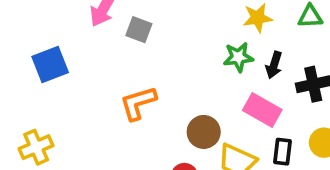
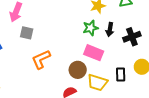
gray square: (139, 30) -> (27, 33), moved
pink rectangle: (262, 110) -> (94, 53), moved

